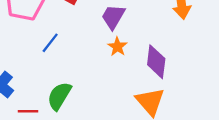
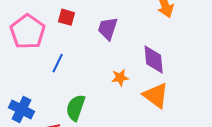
orange star: (117, 47) -> (120, 78), moved, turned -30

